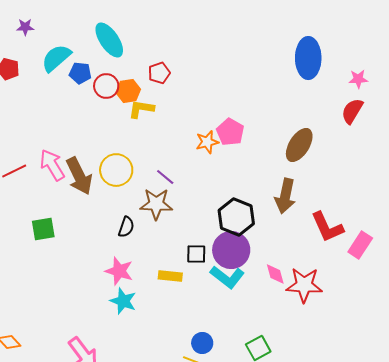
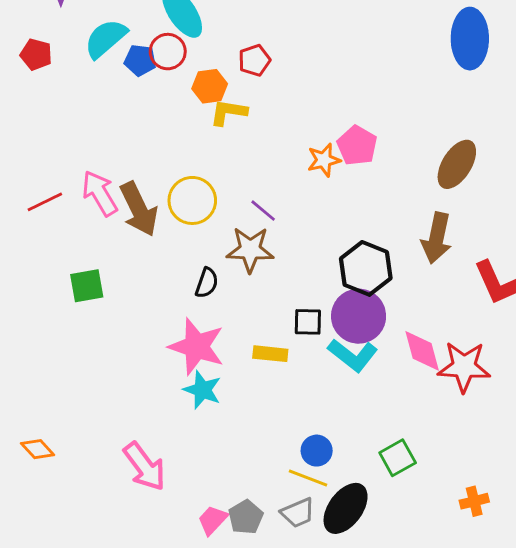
red circle: (106, 86) -> (168, 52), moved
pink star: (119, 271) -> (197, 346), size x1.4
pink diamond: (275, 274) -> (422, 351), size x1.4

